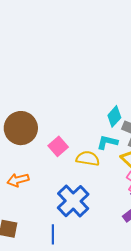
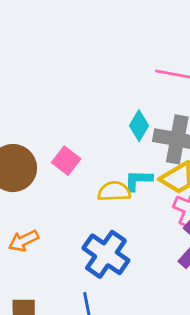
cyan L-shape: (107, 142) -> (138, 180), moved
pink square: (58, 146) -> (66, 161), moved

